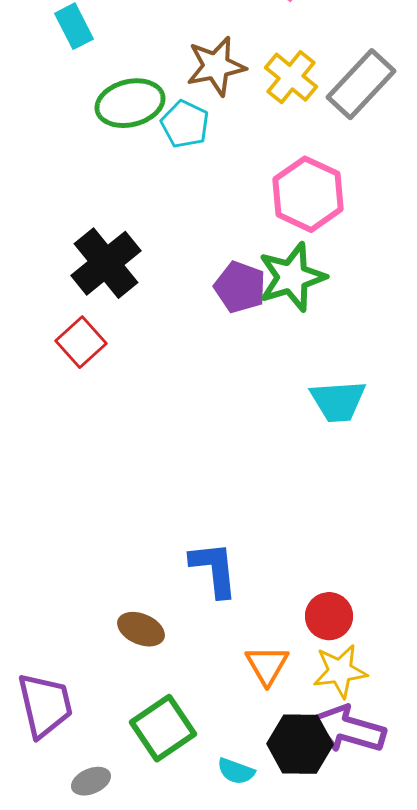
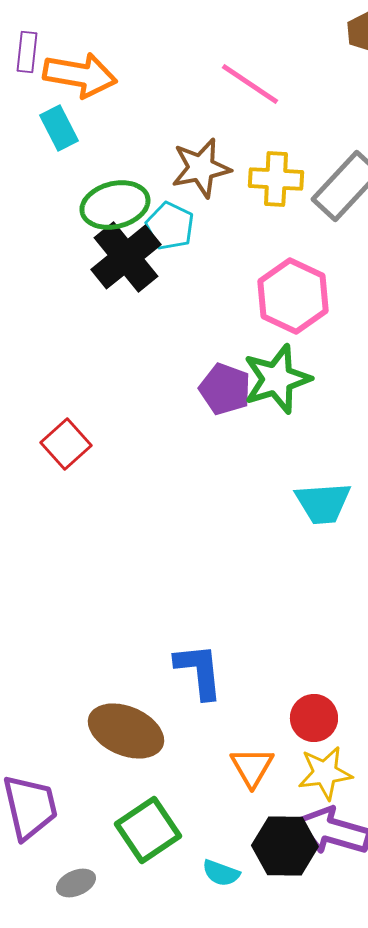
yellow cross: (291, 77) -> (276, 179), turned -36
black cross: (106, 263) -> (126, 257), moved
brown ellipse: (141, 629) -> (126, 731), size x1.6

